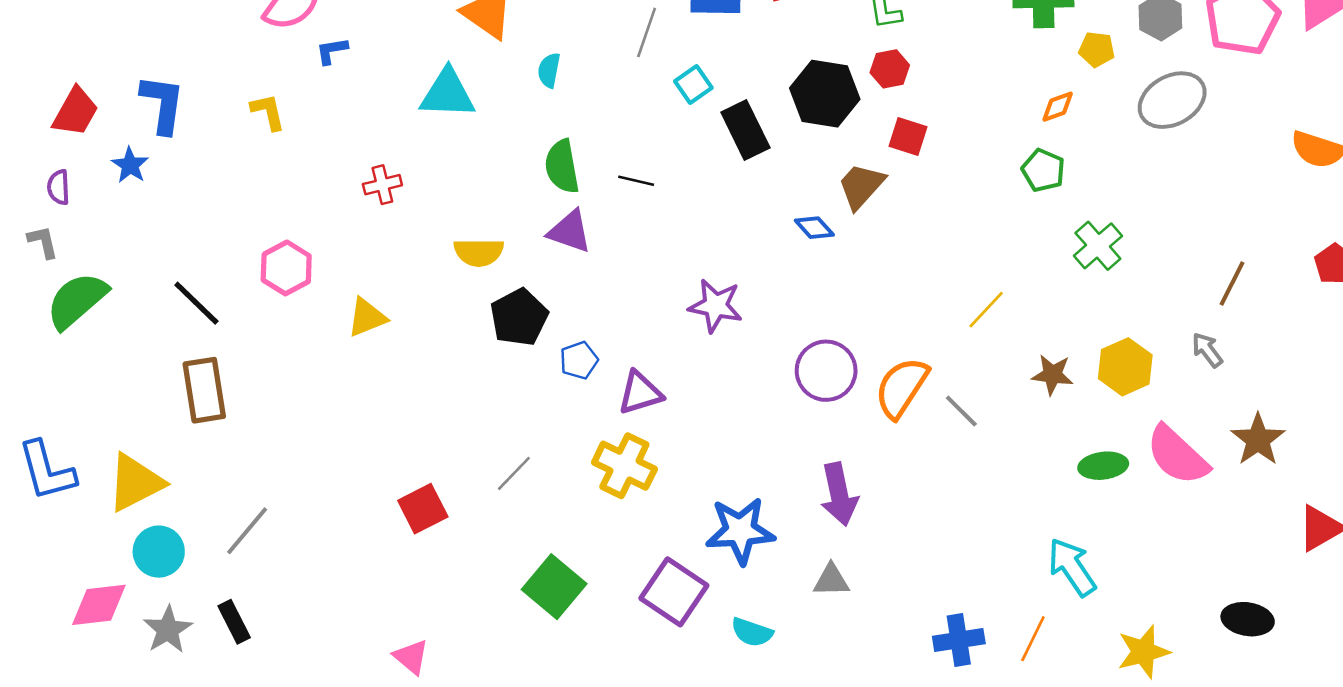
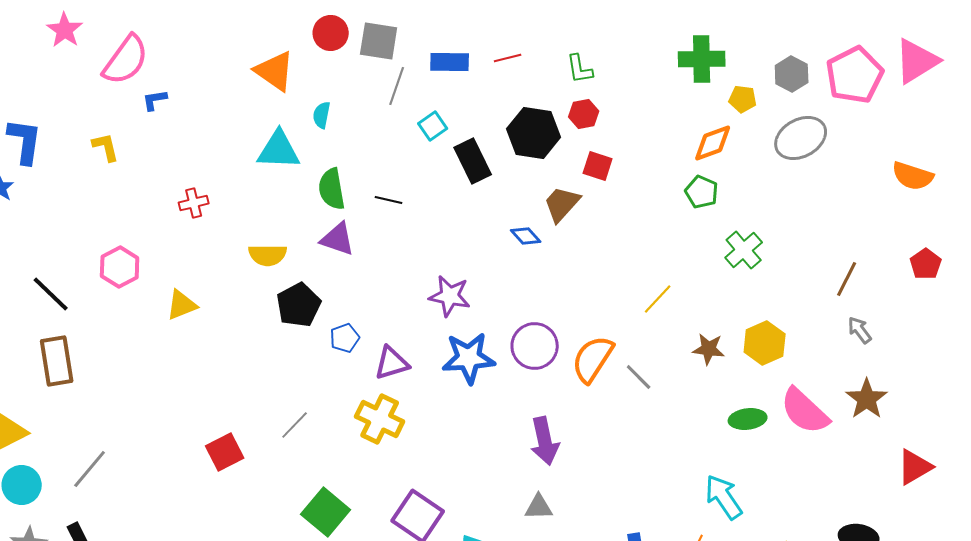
cyan triangle: (448, 94) -> (279, 150), moved
orange diamond: (1058, 107) -> (713, 143), size x1.5
gray arrow: (1207, 350) -> (860, 330), moved
blue star: (740, 531) -> (469, 358), moved

